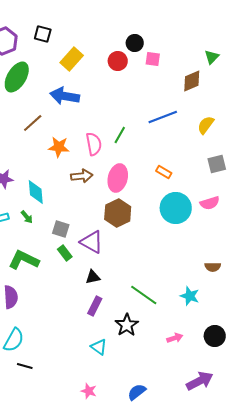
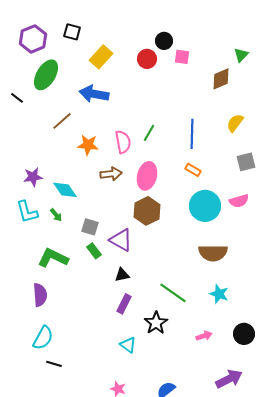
blue line: (163, 117) -> (192, 134), moved, turned -68
cyan diamond: (36, 192) -> (65, 190), turned -30
brown semicircle: (213, 267) -> (213, 253), moved, size x1.8

